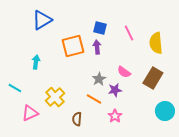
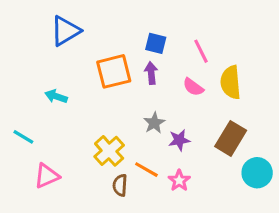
yellow semicircle: (156, 43) -> (231, 82), moved
cyan arrow: (36, 62) -> (56, 96), turned -80
pink semicircle: (124, 72) -> (193, 87), moved
brown rectangle: (153, 78) -> (231, 138), moved
yellow cross: (55, 97) -> (109, 151), moved
orange line: (94, 99) -> (146, 170), moved

